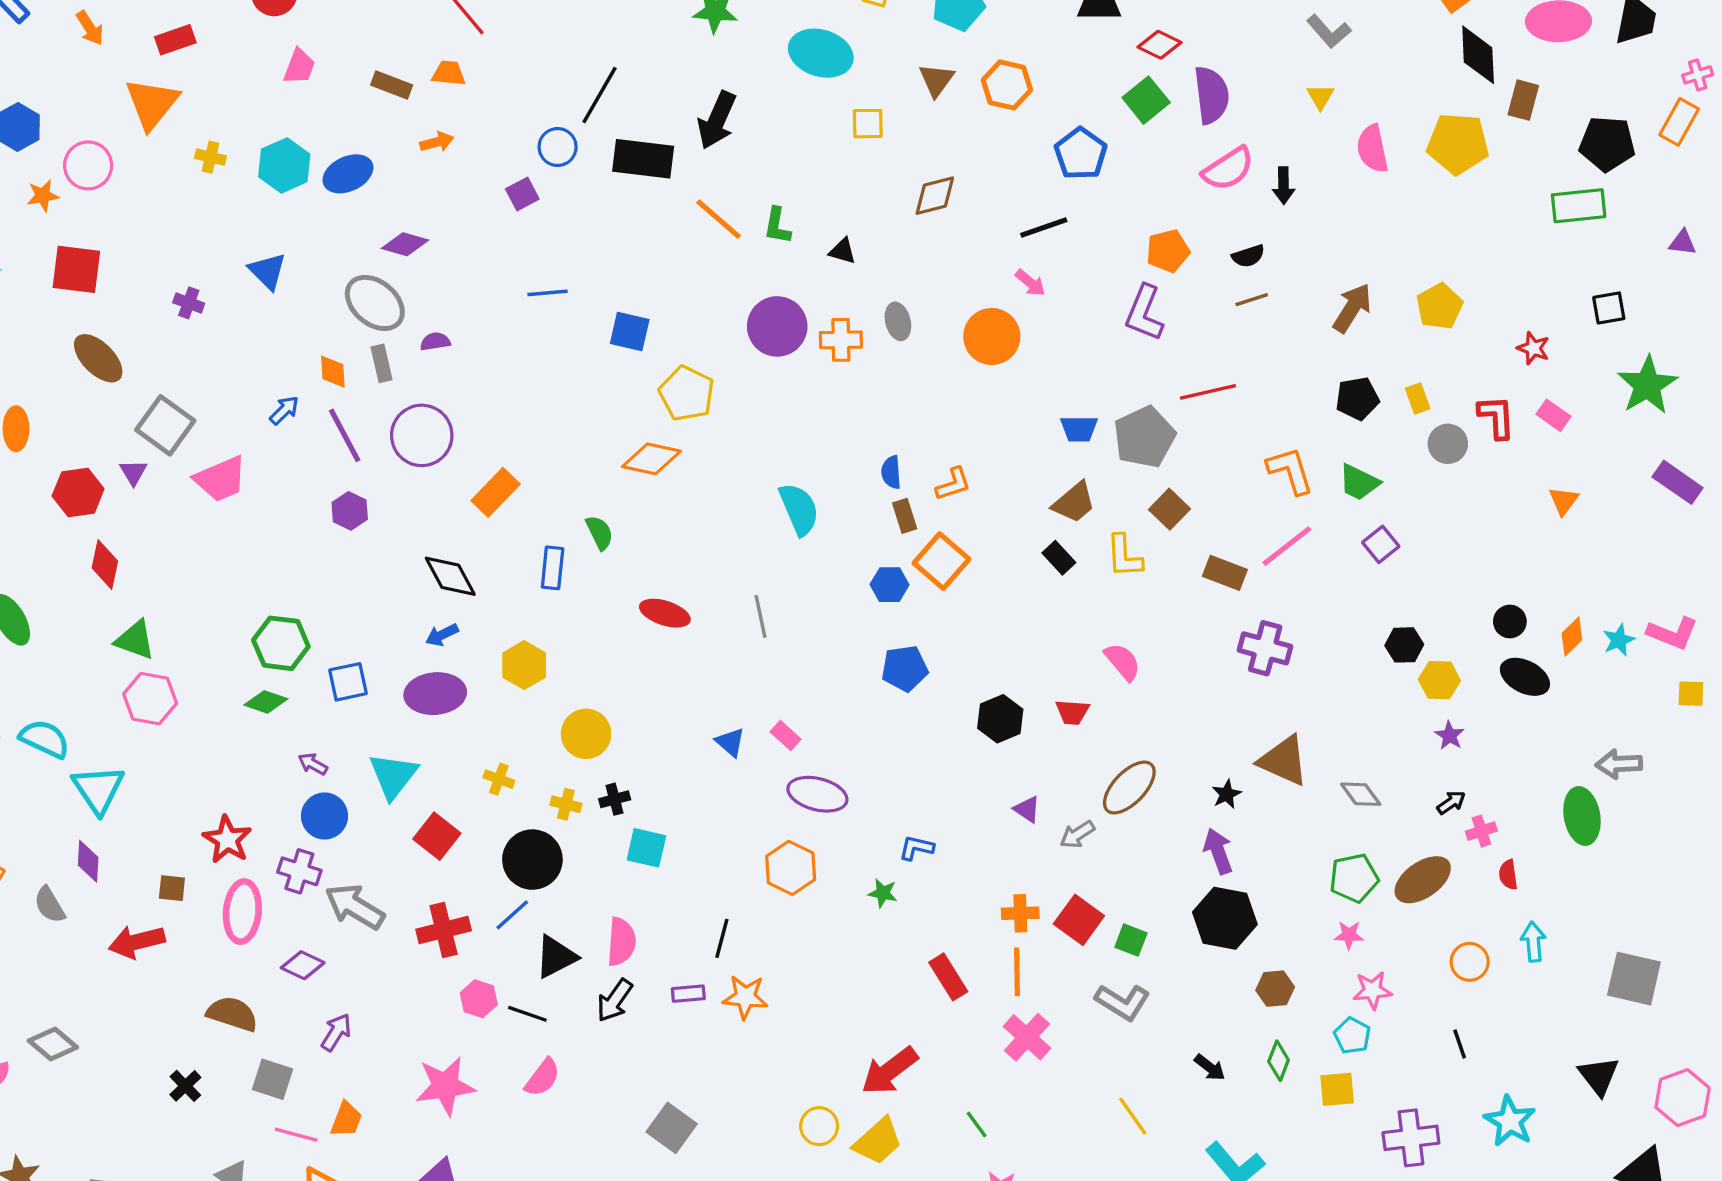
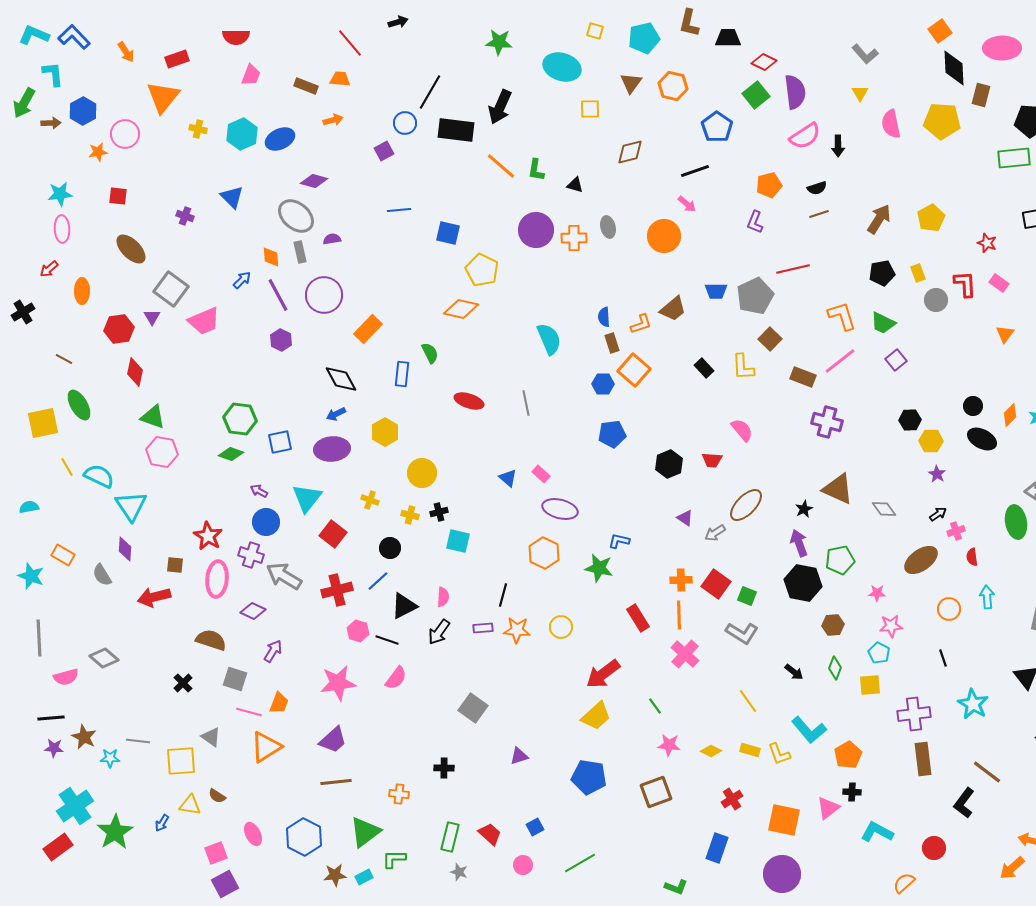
red square: (76, 269) -> (118, 196), size x0.6
purple L-shape: (1144, 313) -> (755, 222), size x0.7
brown trapezoid: (1074, 502) -> (673, 309), moved
black circle: (532, 860) -> (390, 548), size x0.6
green pentagon: (1354, 878) -> (840, 560), moved
green star: (883, 893) -> (599, 568), size x1.6
pink semicircle: (621, 942) -> (443, 597), size x0.7
yellow circle: (819, 1126) -> (561, 627), moved

